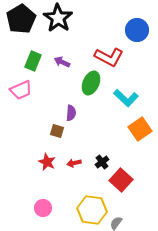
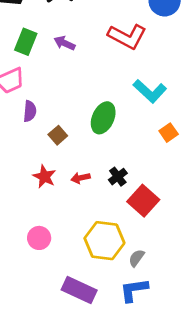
green ellipse: (91, 83) -> (103, 118), moved
purple semicircle: (71, 113) -> (30, 111), moved
orange square: (140, 129) -> (169, 133), size x0.6
brown square: (57, 131) -> (58, 135), turned 32

